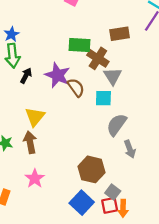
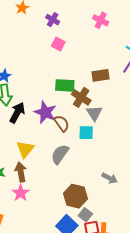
black arrow: (26, 76) -> (17, 113), size x1.5
gray semicircle: (117, 125) -> (60, 154), moved
gray arrow: (130, 149) -> (110, 178), turned -42
pink star: (35, 179) -> (21, 193), moved
gray square: (113, 192) -> (85, 215), moved

